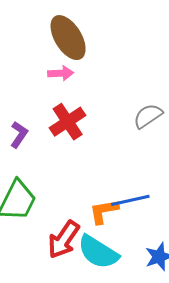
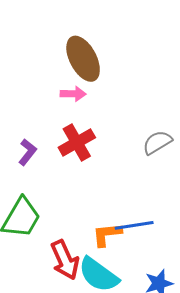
red arrow: (64, 240) -> (65, 260), turned -63

